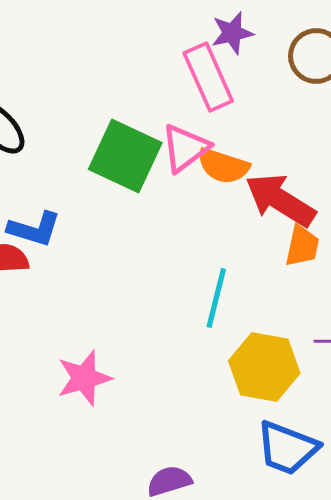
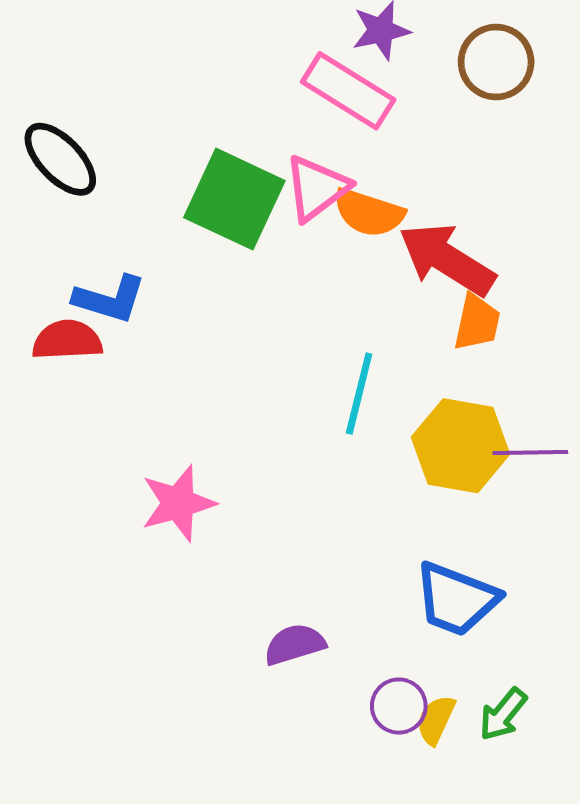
pink rectangle: (208, 77) -> (348, 91), turned -34
yellow hexagon: (264, 367) -> (460, 446), moved

